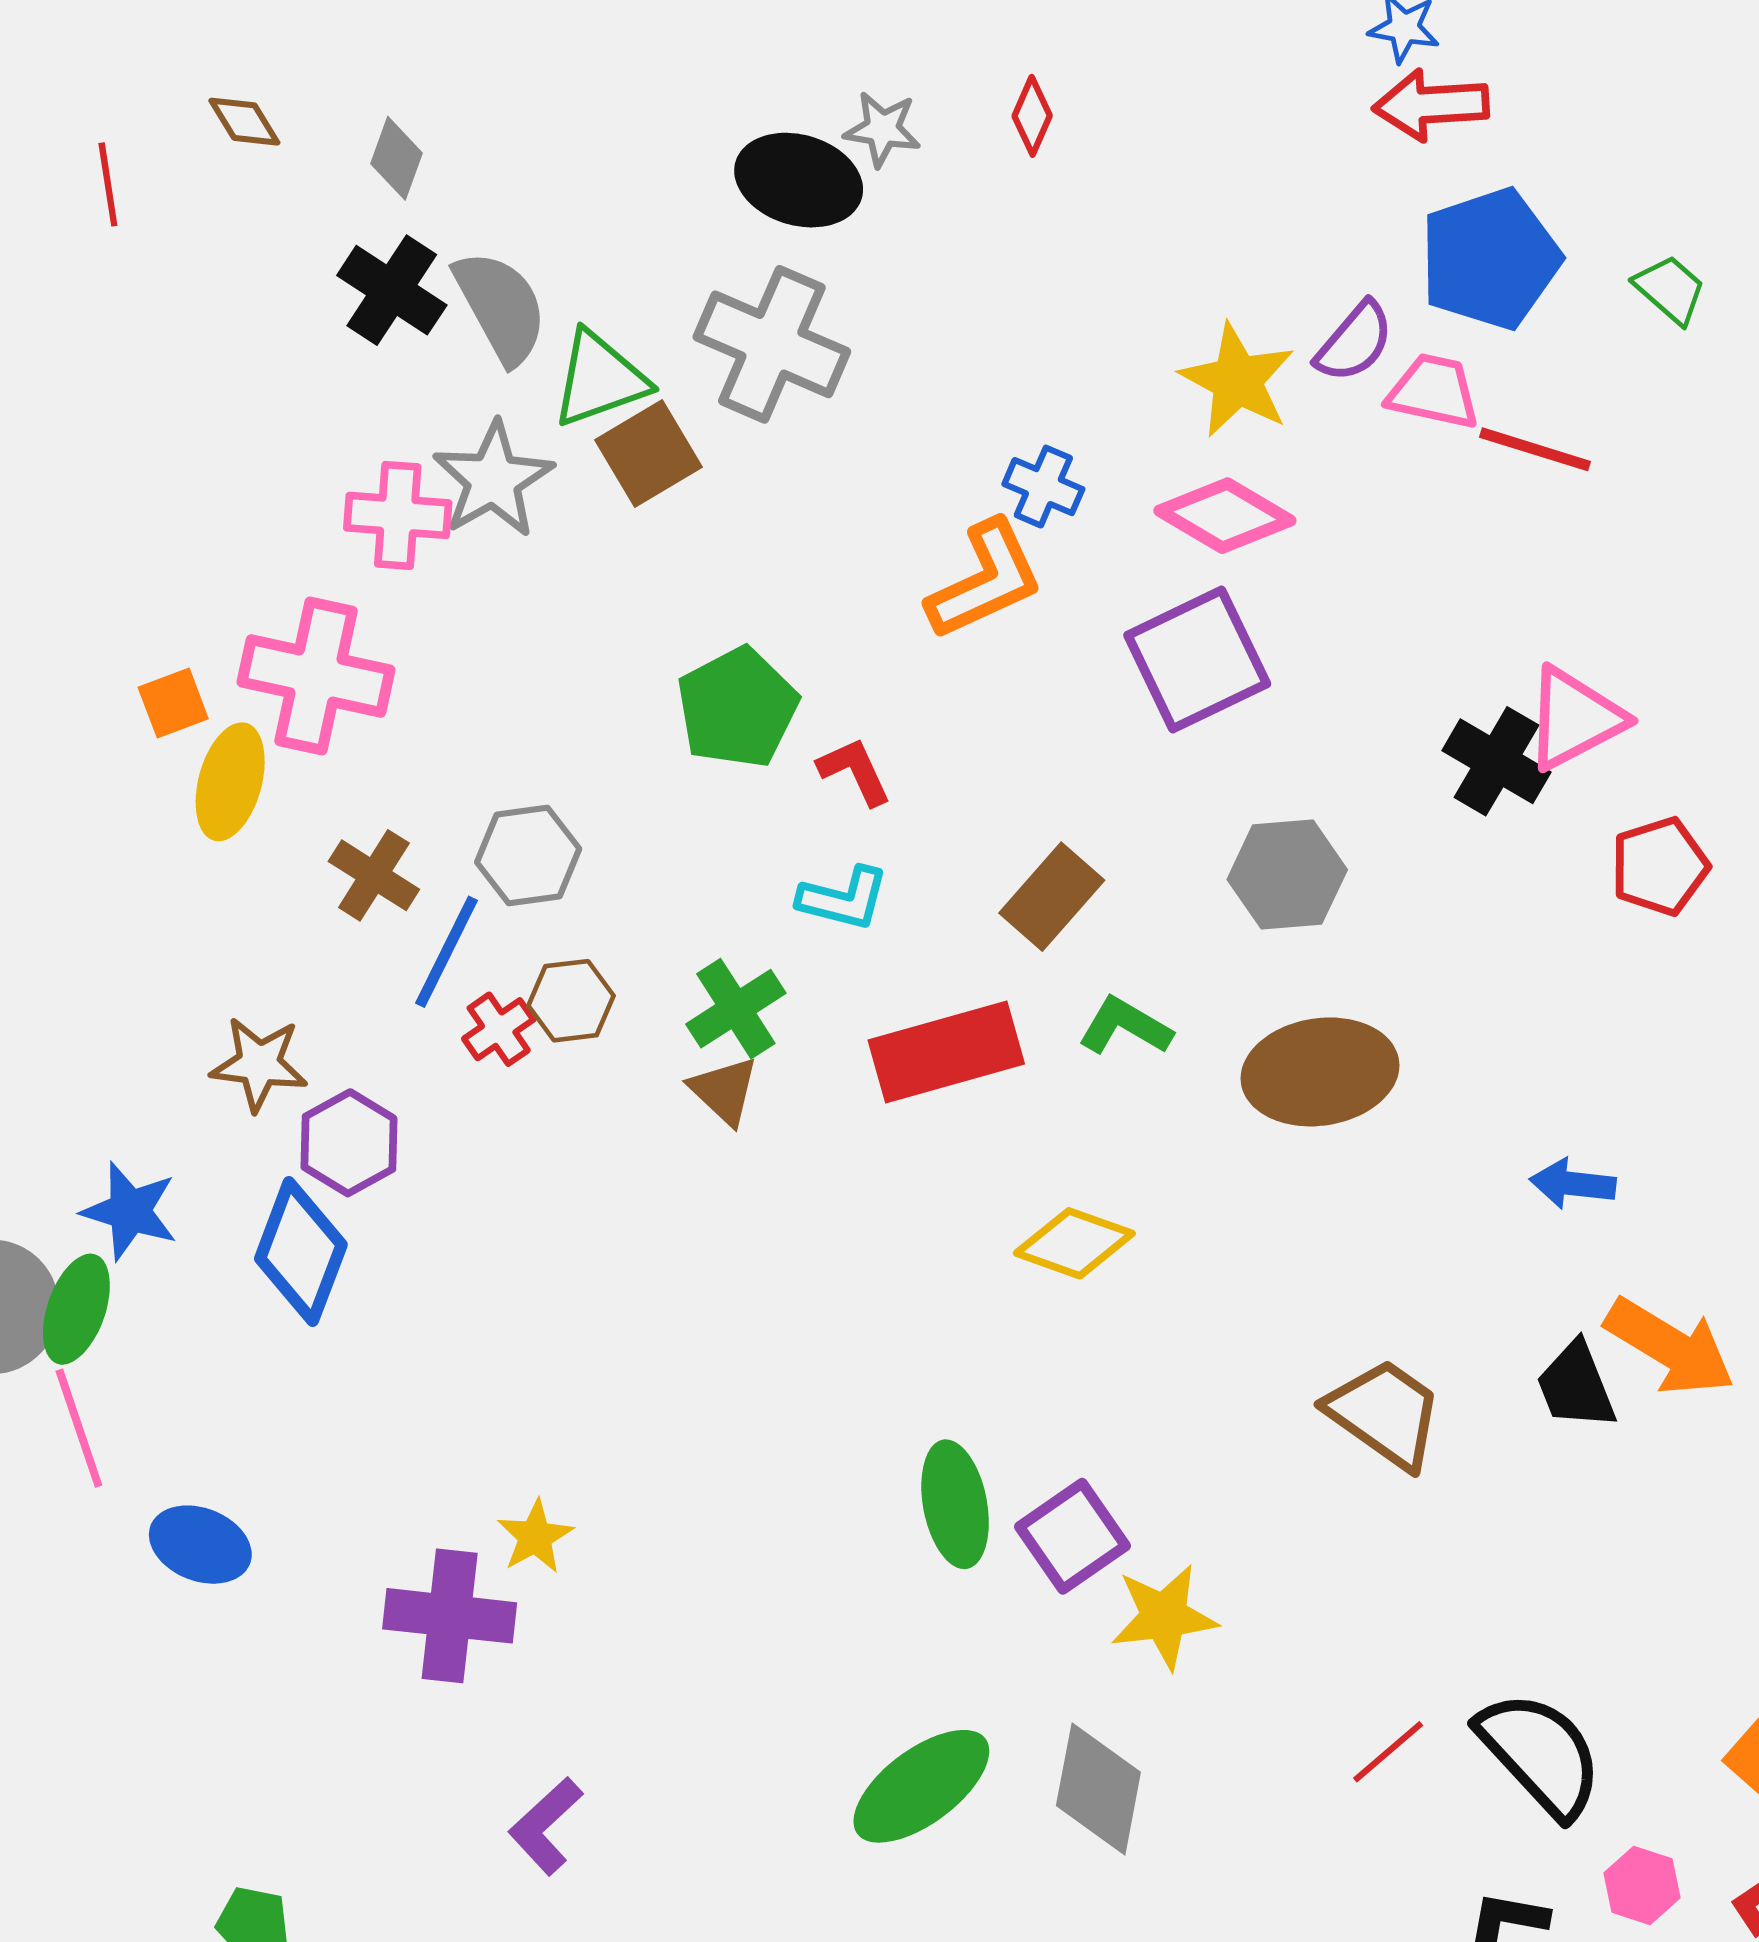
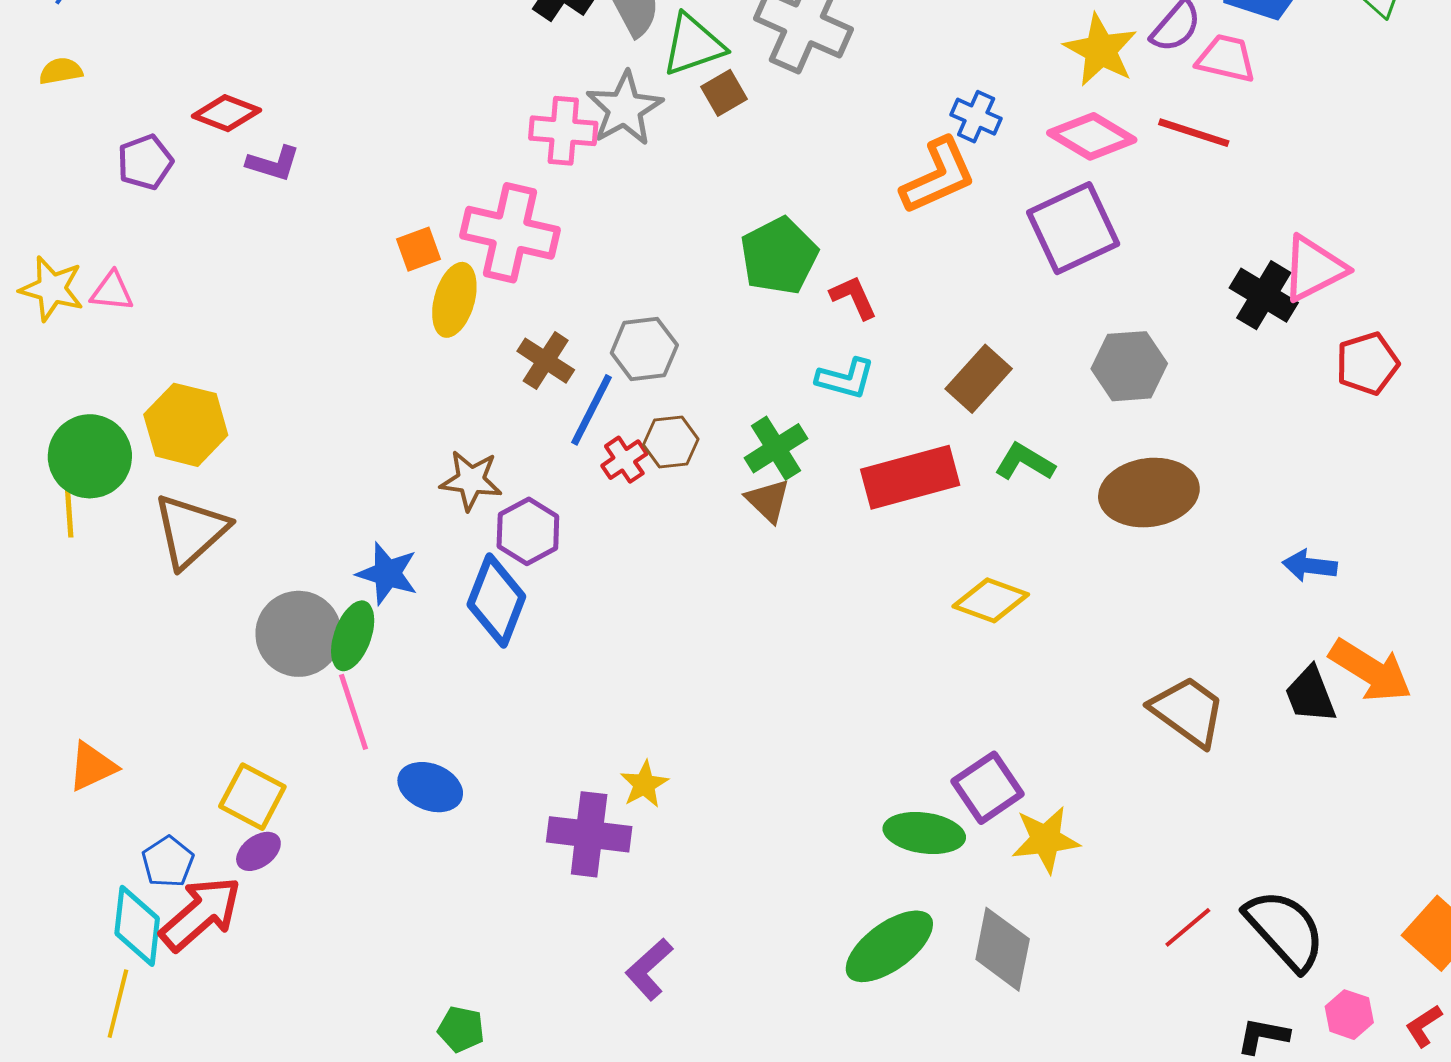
red line: (1535, 449) -> (1194, 133), moved
brown square: (649, 453) -> (724, 93), size x0.7
green ellipse: (955, 1504) -> (924, 833), moved, turned -72

